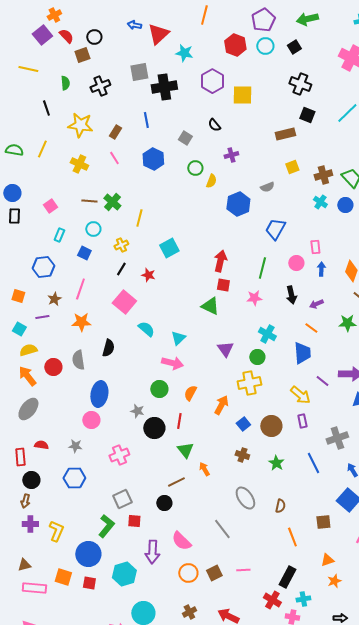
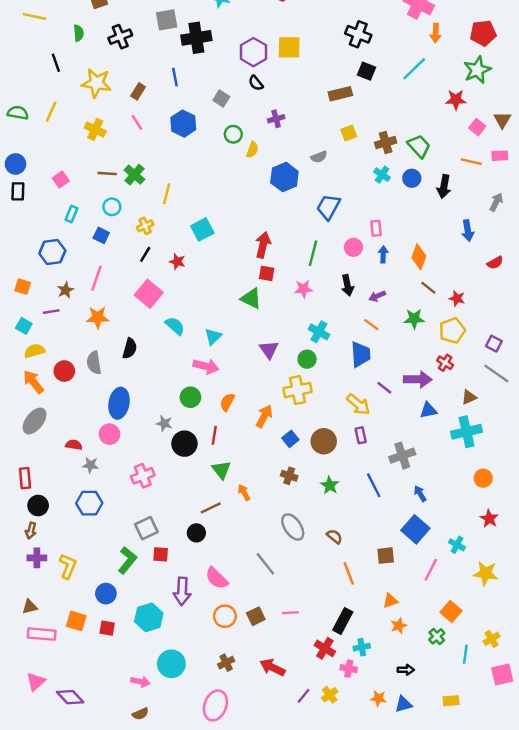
purple hexagon: (212, 81) -> (253, 52), moved
red semicircle: (41, 445) -> (74, 445), moved
brown semicircle: (280, 506) -> (334, 536), turned -64
blue circle: (88, 554) -> (106, 594), size x0.7

